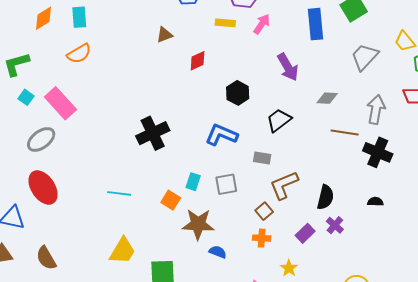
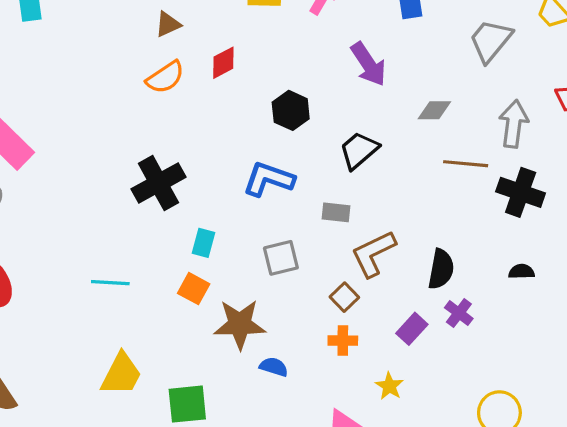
orange semicircle: (79, 54) -> (165, 77), moved
cyan rectangle: (193, 182) -> (204, 243), moved

